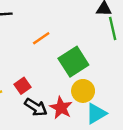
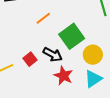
yellow circle: (83, 91) -> (93, 55), moved
black arrow: (36, 107) -> (53, 54), moved

